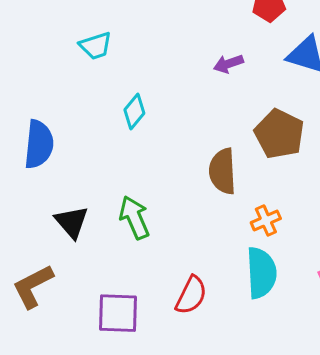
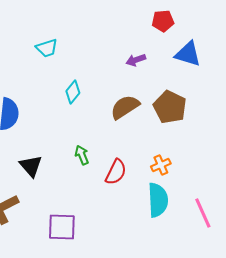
brown semicircle: (223, 171) -> (125, 107), moved, turned 60
green arrow: (134, 218) -> (82, 155), moved, size x0.7
red semicircle: (191, 295) -> (116, 172), moved

